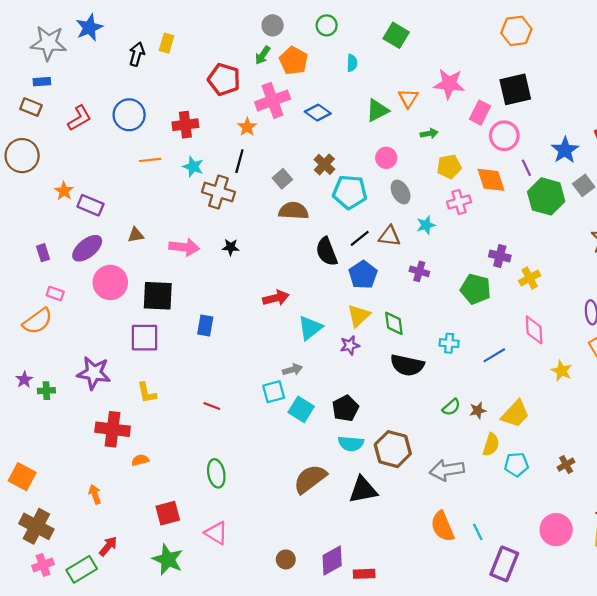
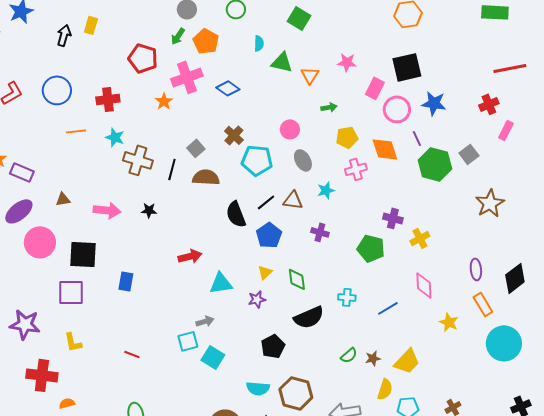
pink star: (449, 84) -> (347, 62), size x0.7
green triangle: (377, 110) -> (282, 62), moved, turned 40
blue star: (565, 150) -> (434, 103), moved, turned -30
black line: (239, 161) -> (172, 169), moved
yellow triangle: (359, 316) -> (265, 272), size x0.7
cyan triangle: (310, 328) -> (221, 283), turned 30
black semicircle: (407, 365) -> (309, 317), turned -36
black pentagon: (345, 408) -> (273, 346), moved

